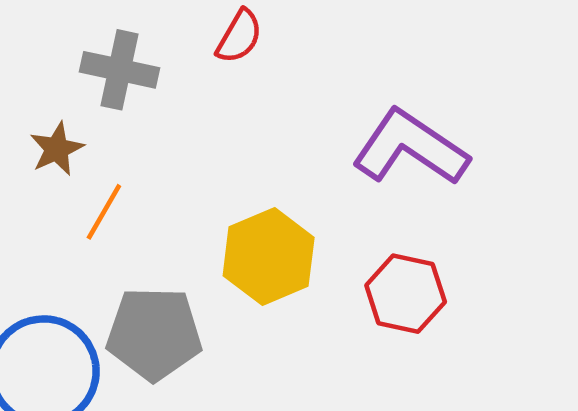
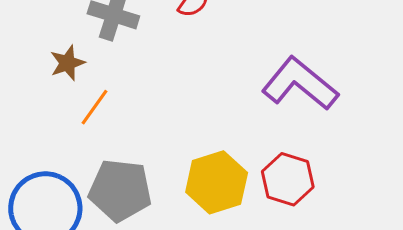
yellow hexagon: (269, 257) -> (217, 182), moved

